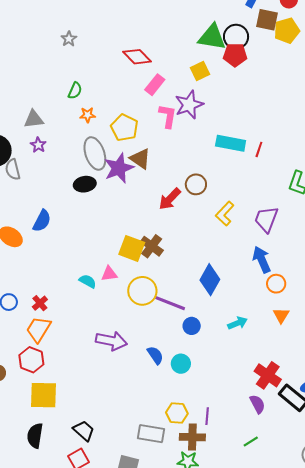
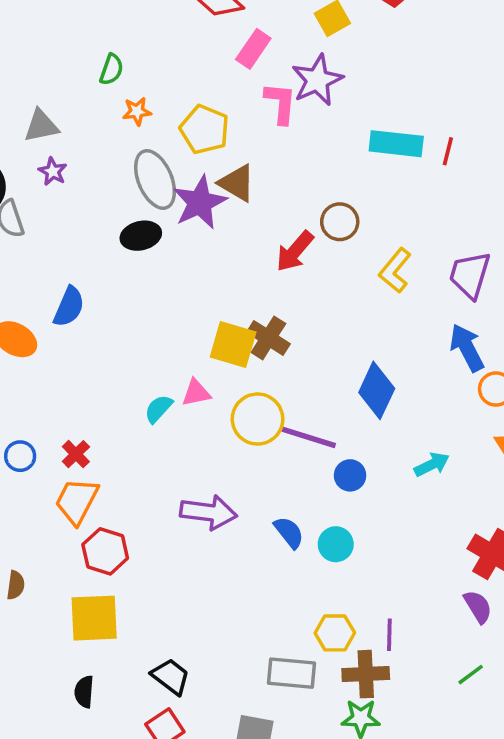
cyan semicircle: (88, 281) -> (158, 409), turned -72
red hexagon: (31, 360) -> (105, 551), moved
black semicircle: (35, 436) -> (84, 692), size x0.7

